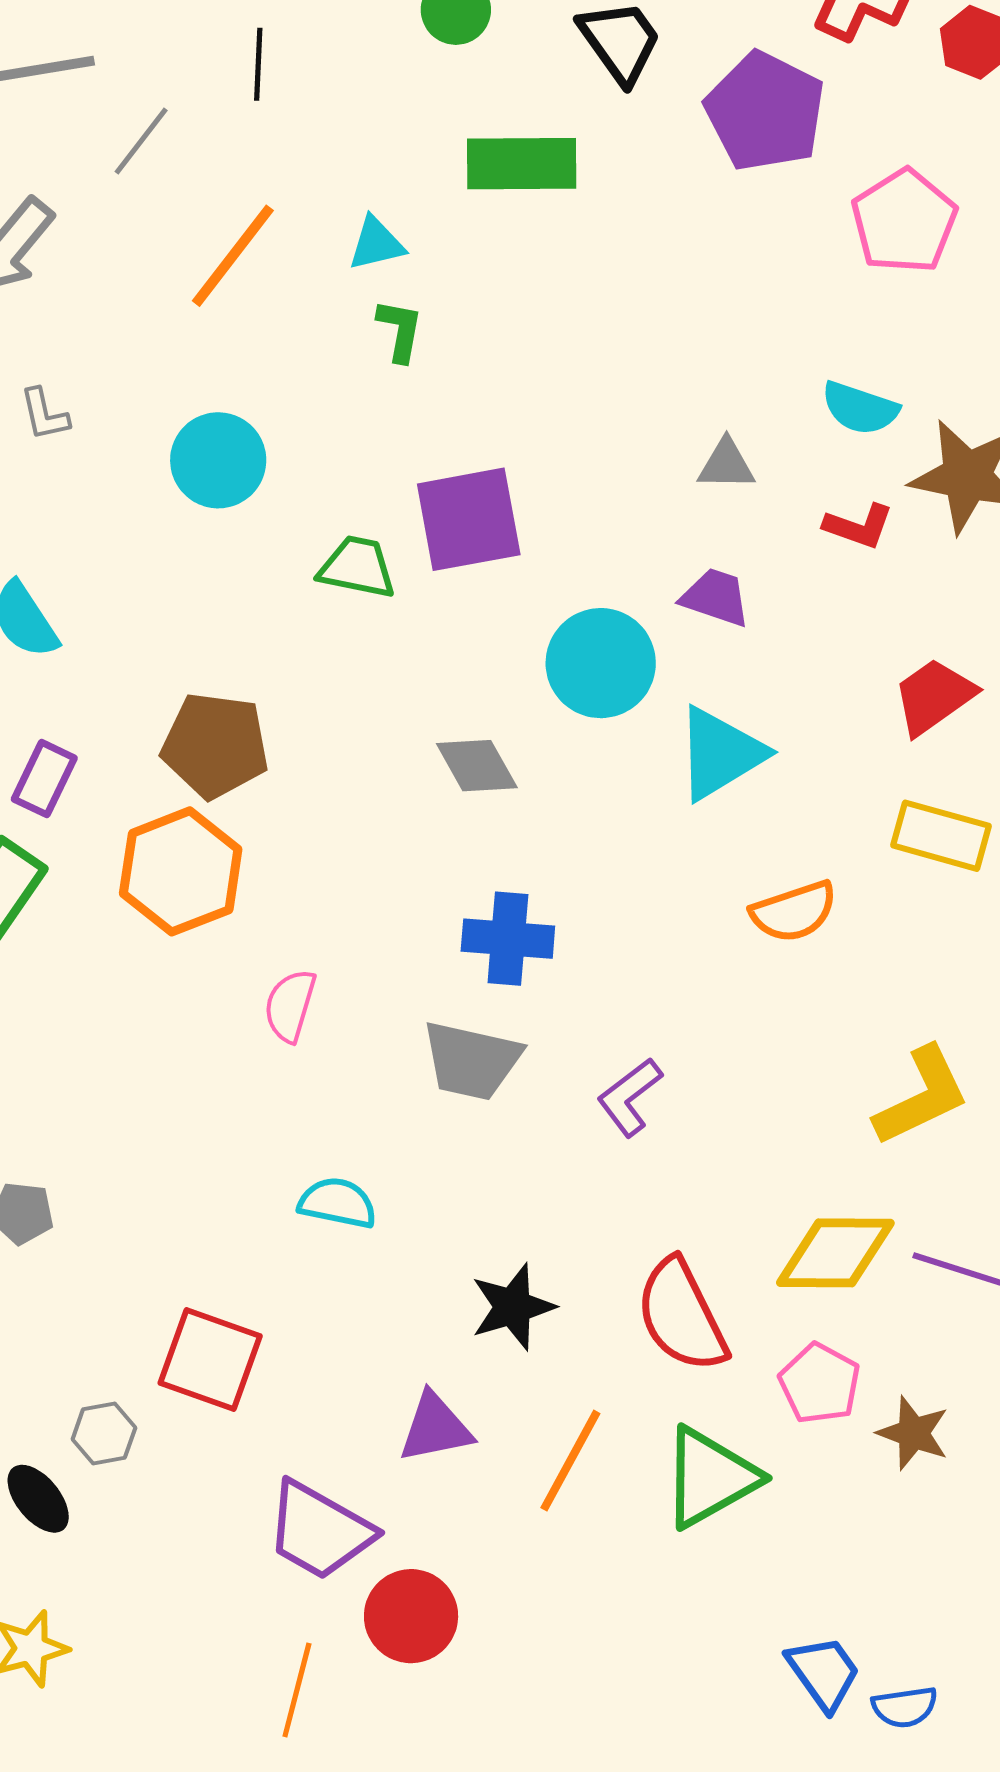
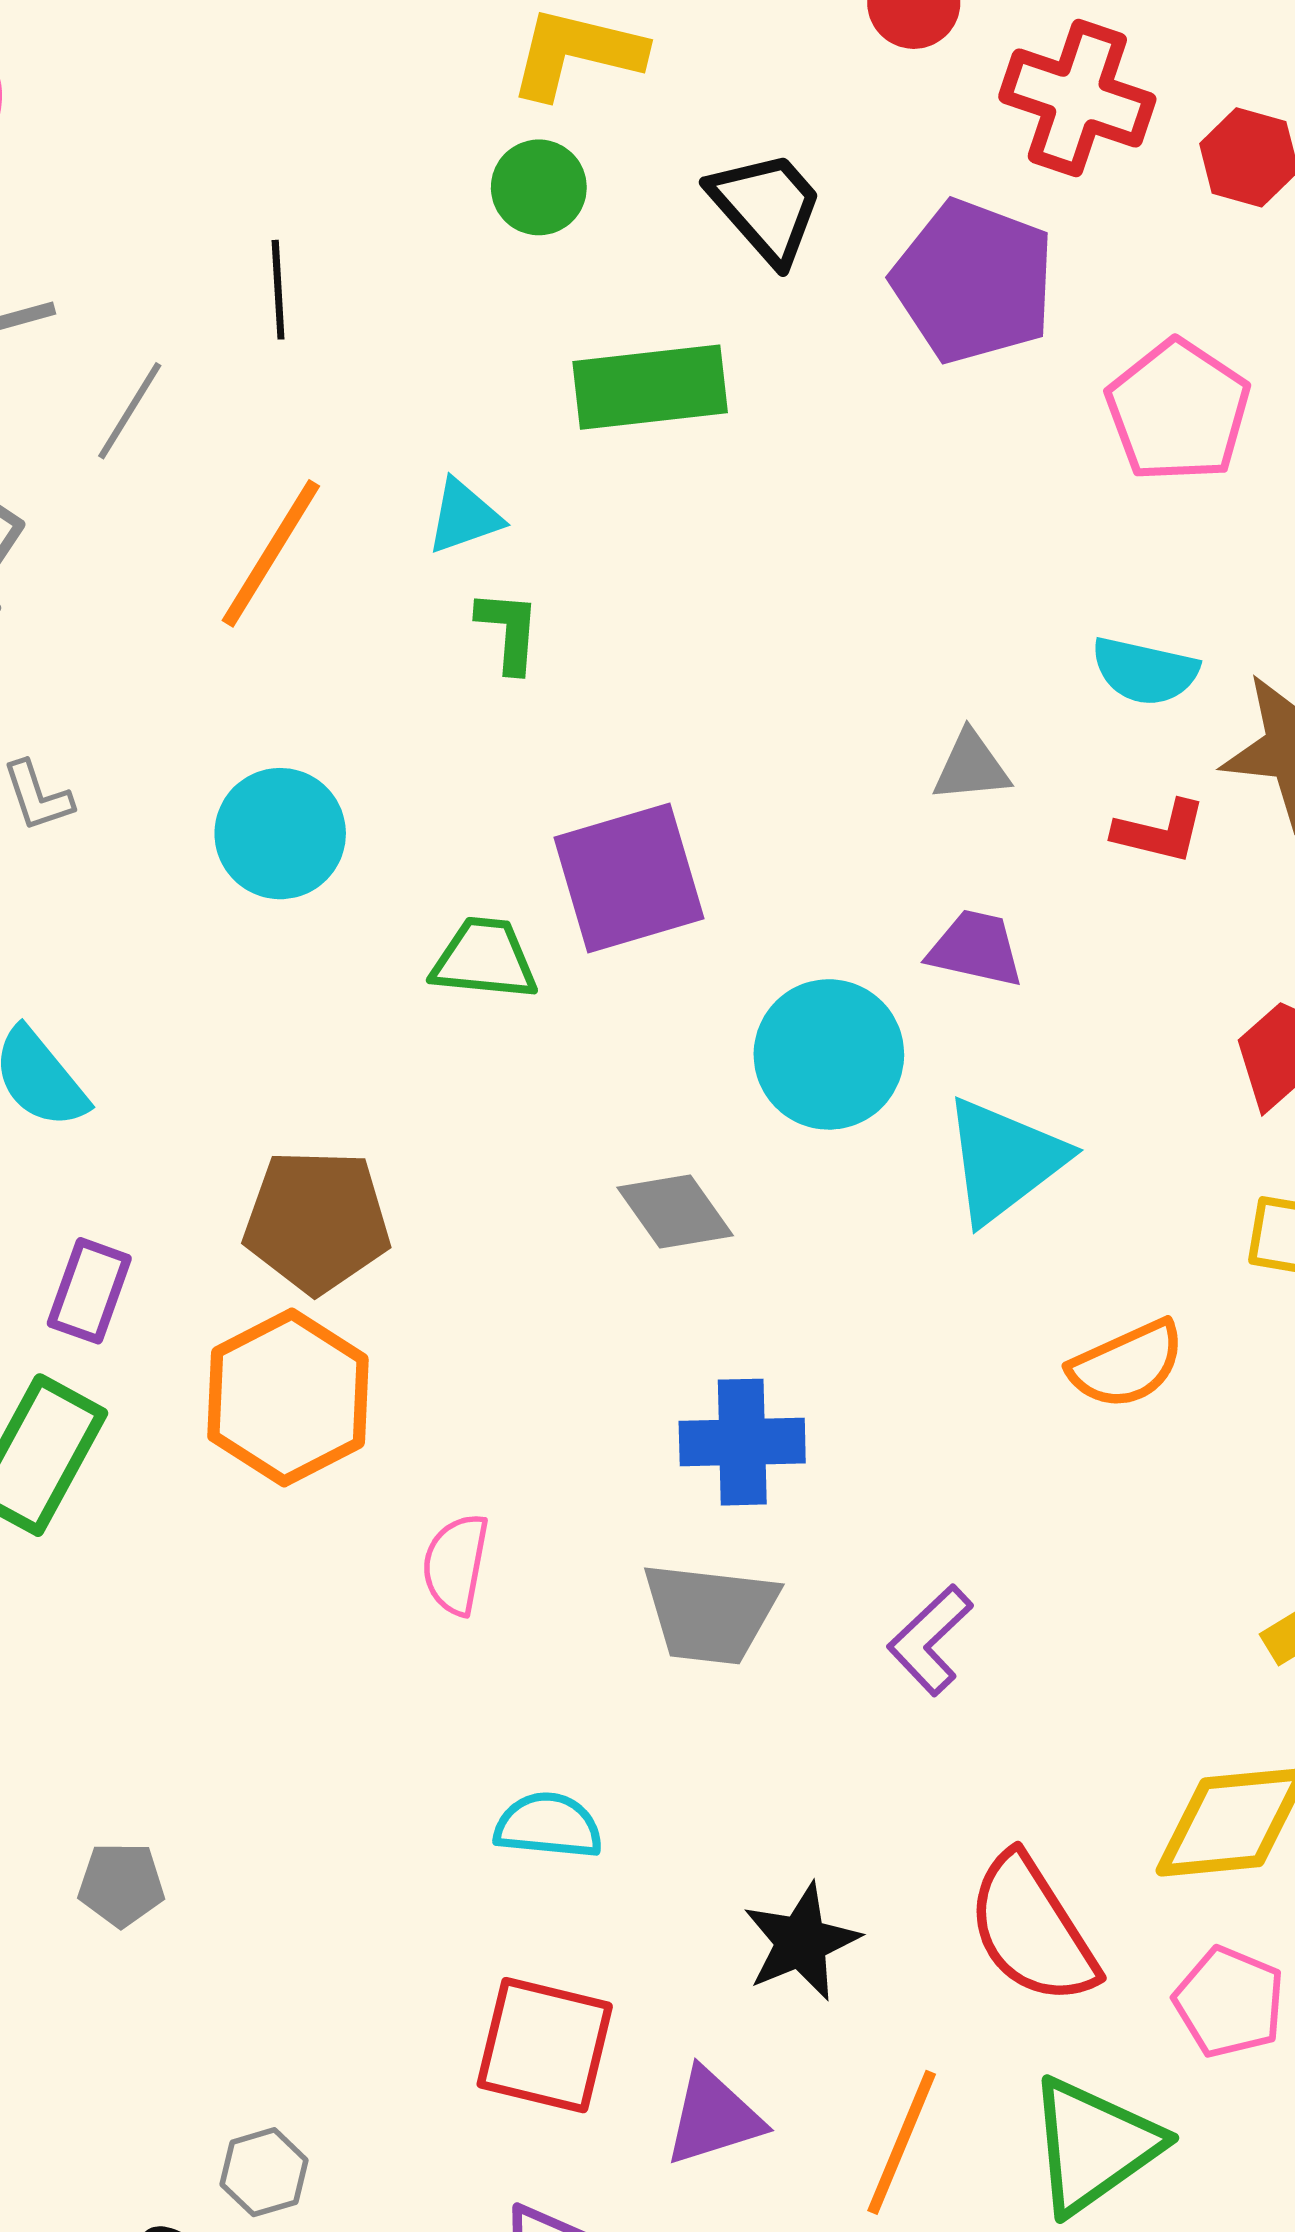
red square: (210, 1359) -> (545, 2045), moved

